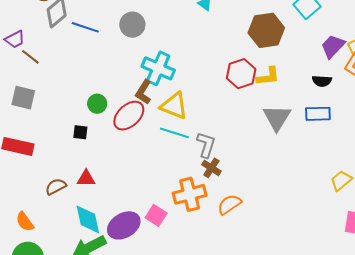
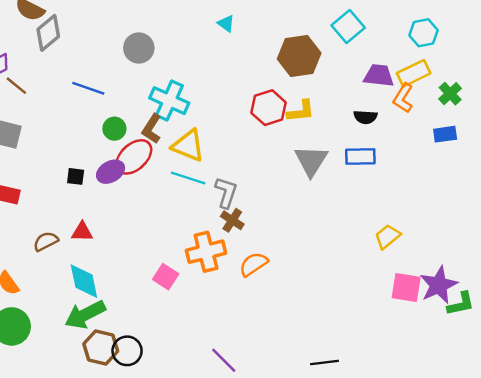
blue line: (85, 27) -> (88, 88), moved
purple trapezoid: (333, 46) -> (379, 76), turned 52
green circle: (97, 104) -> (114, 129), moved
purple ellipse: (124, 225) -> (111, 172), moved, size x0.7

